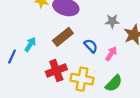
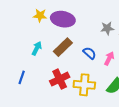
cyan arrow: (30, 44) -> (37, 48), moved
blue line: (12, 57) -> (22, 77), moved

